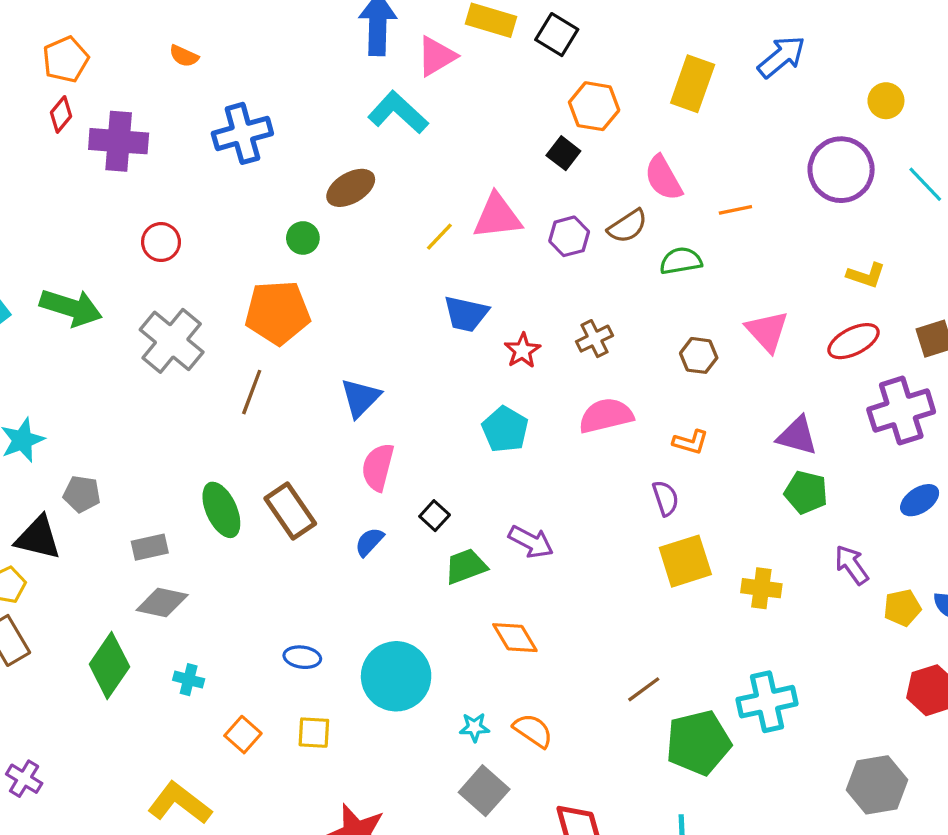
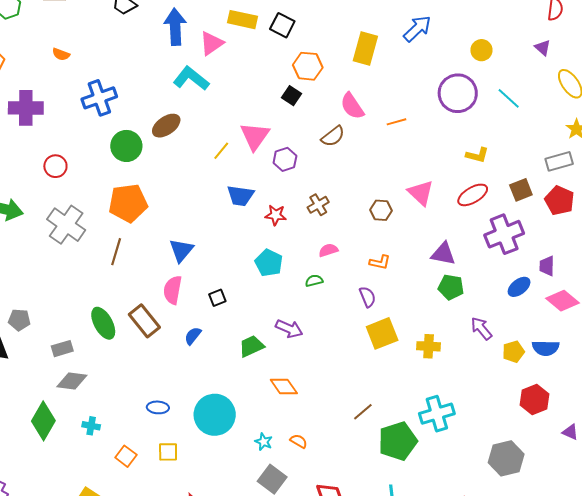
pink triangle: (497, 216) -> (255, 136), turned -44
purple hexagon: (569, 236) -> (285, 159), moved
green circle: (303, 238) -> (126, 146), moved, size x1.6
green semicircle: (681, 261) -> (314, 281), moved, size x0.7
red star: (522, 351) -> (276, 215), turned -30
pink semicircle: (606, 416) -> (328, 250), size x0.6
pink semicircle: (378, 467) -> (173, 290), moved
black square: (435, 516) -> (217, 298), moved, turned 30
cyan star: (474, 727) -> (264, 442), turned 30
orange semicircle: (533, 731) -> (299, 441), size x0.7

